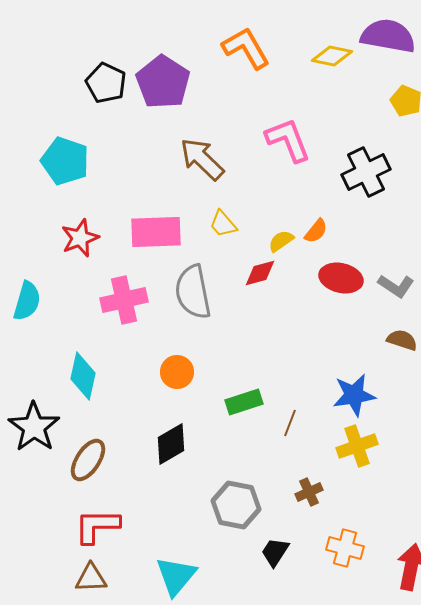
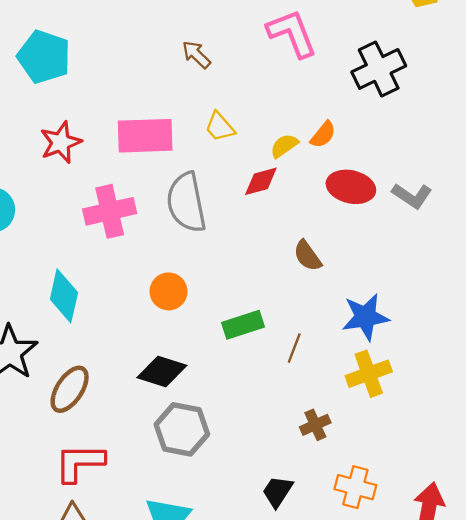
brown arrow: (202, 159) -> (196, 55), size x0.6
brown semicircle: (402, 340) -> (308, 256), moved, turned -144
black diamond: (171, 444) -> (162, 371), turned 48
gray hexagon: (236, 505) -> (182, 429), moved

